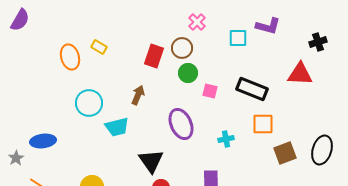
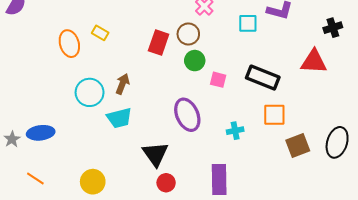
brown arrow: (138, 95) -> (122, 84), moved
gray star: (16, 158) -> (12, 139), moved

